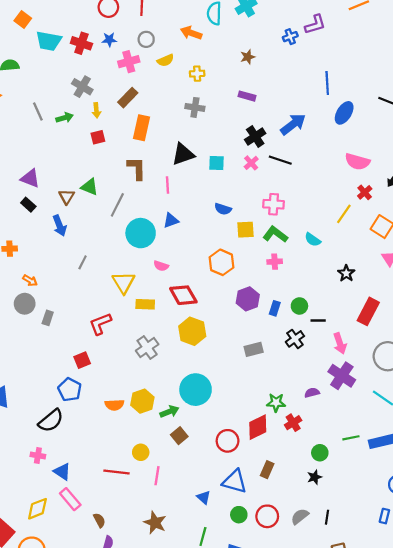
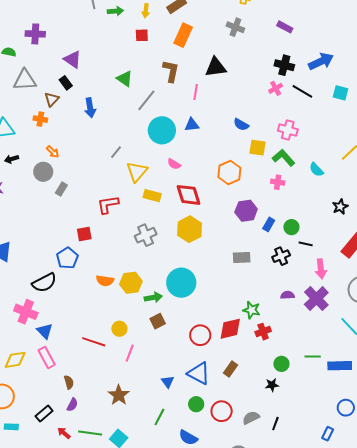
black cross: (255, 136) -> (284, 65), turned 36
cyan square: (216, 163) -> (340, 93), moved
brown triangle: (67, 197) -> (52, 99), moved
gray line: (83, 262) -> (116, 152), moved
purple semicircle: (312, 393) -> (288, 295), moved
pink cross: (38, 456) -> (26, 312), size x1.6

